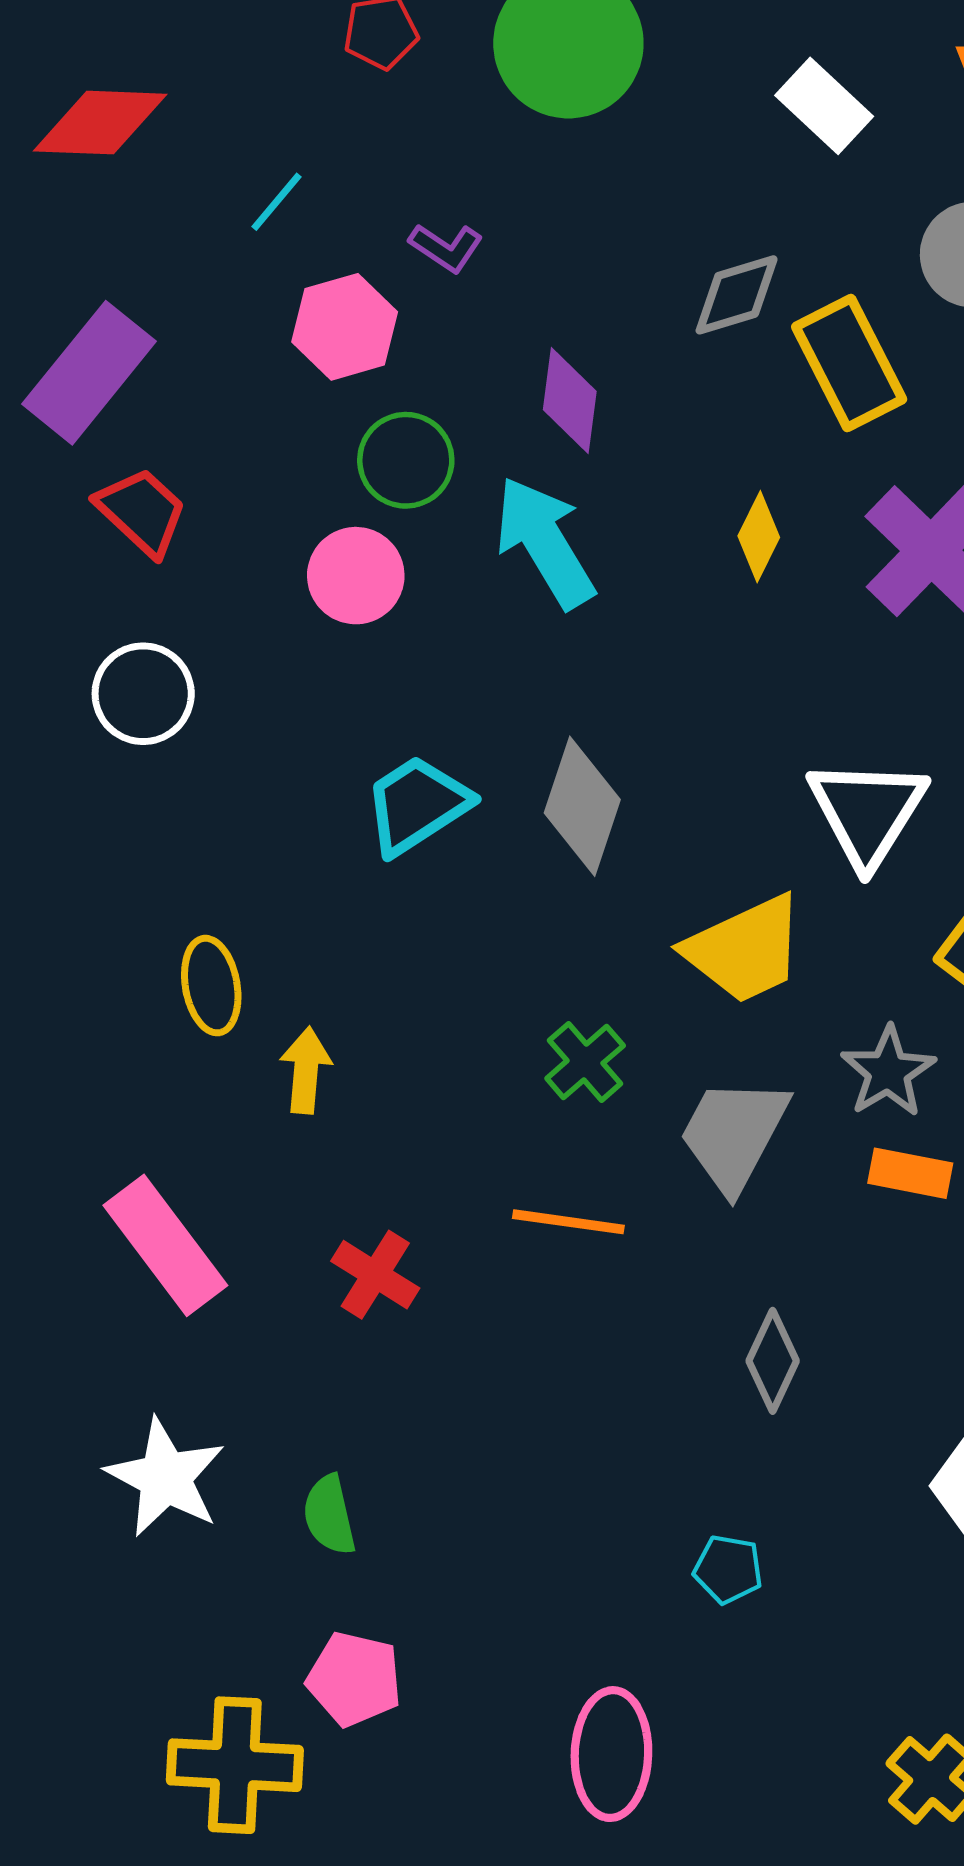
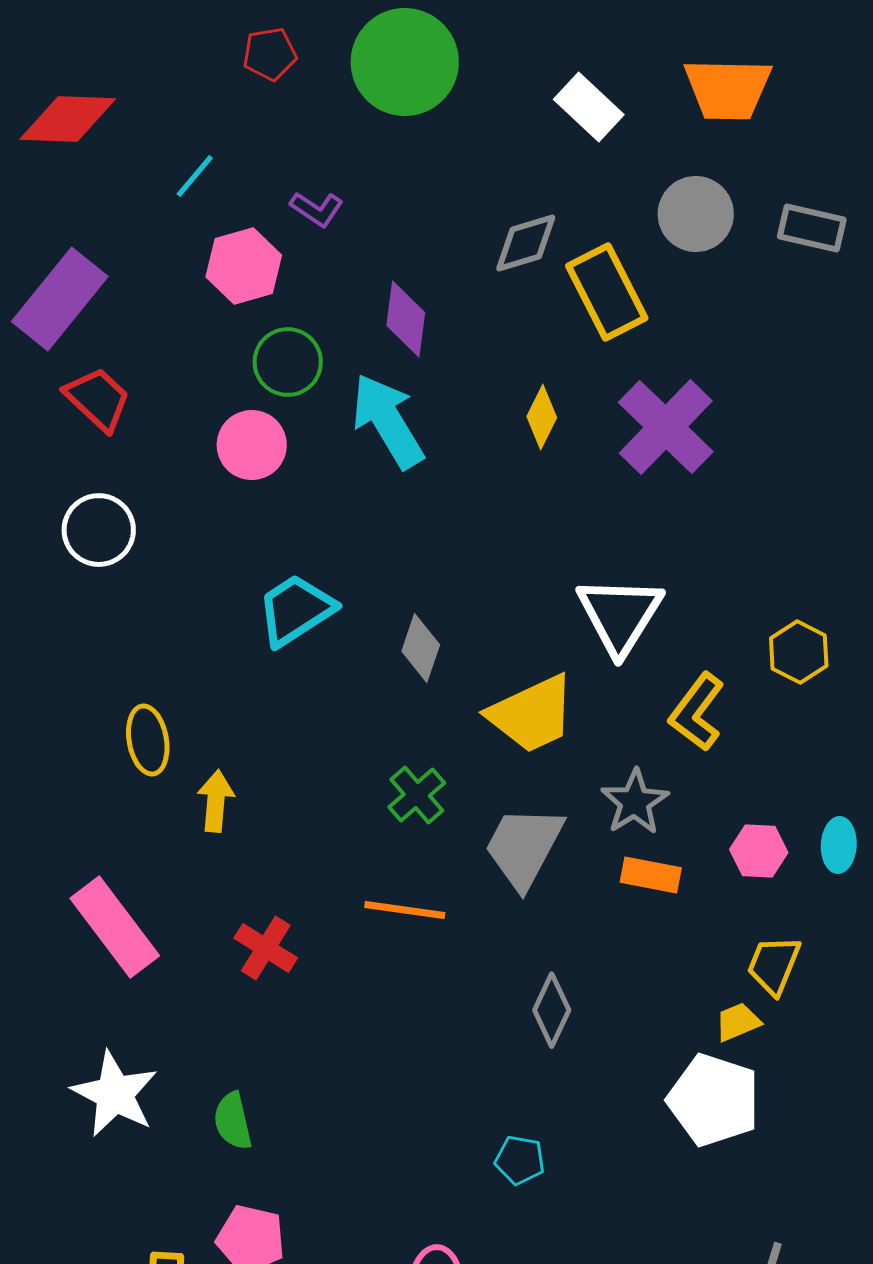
gray diamond: (582, 806) -> (421, 648), moved, size x0.7

